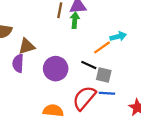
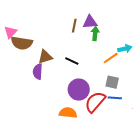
green arrow: (75, 20) -> (95, 34), moved
black line: (89, 65) -> (72, 61), moved
purple circle: (56, 69) -> (79, 90), moved

